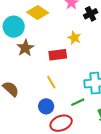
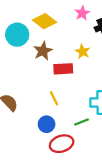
brown star: (25, 48) -> (43, 51), moved

